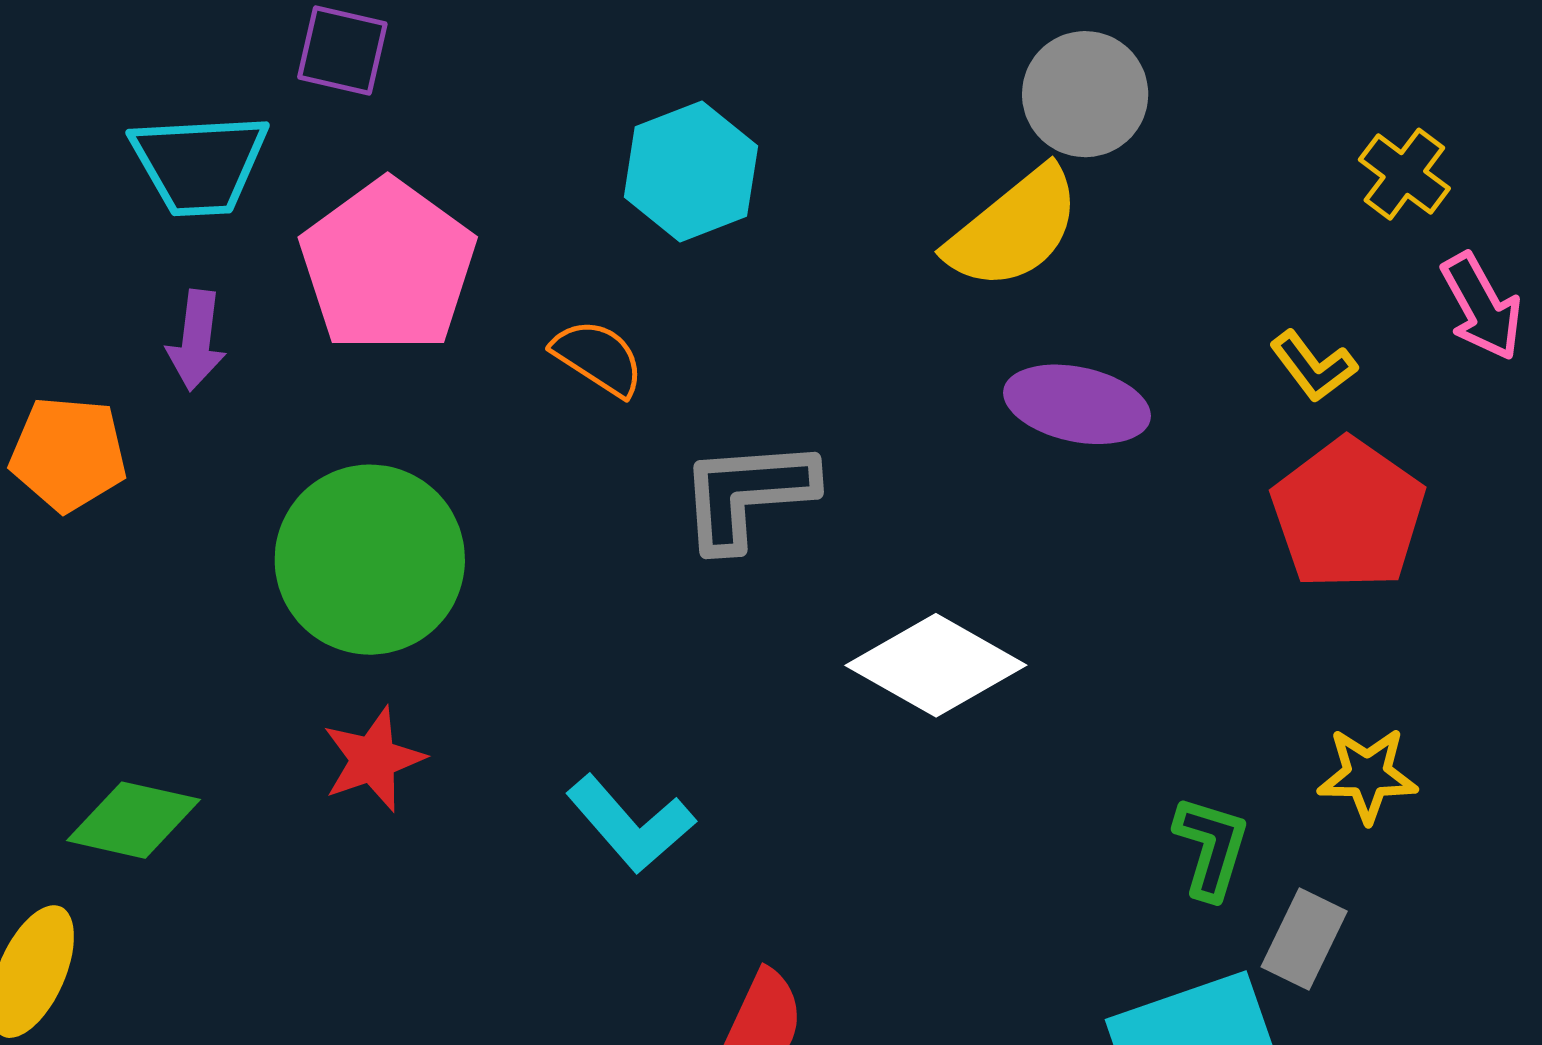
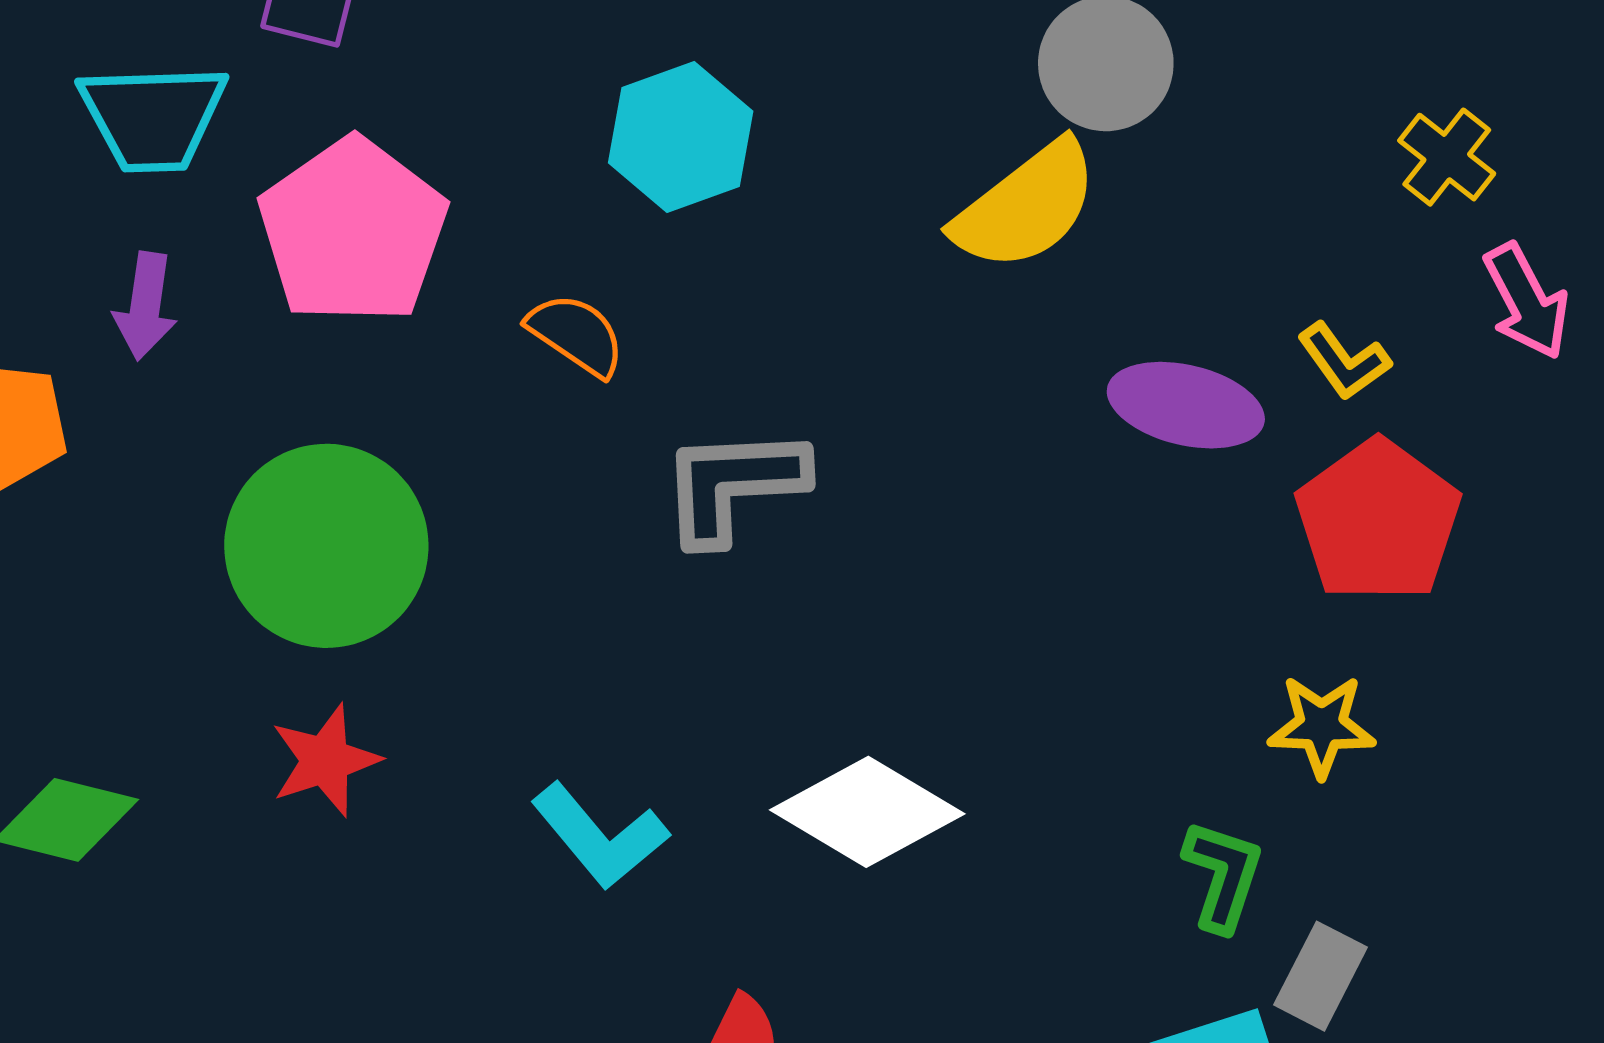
purple ellipse: (1077, 404) -> (1186, 405), moved
white diamond: (936, 665) -> (867, 812), moved
yellow star: (1367, 775) -> (1322, 726), moved

